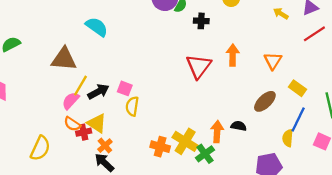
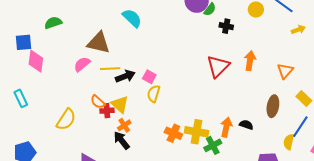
yellow arrow: (281, 13) -> (298, 30), turned 120
yellow line: (81, 86) -> (110, 69), turned 48
pink semicircle: (71, 101) -> (82, 64), moved
brown ellipse: (265, 101) -> (273, 106), turned -45
yellow cross: (185, 141) -> (196, 132), turned -30

